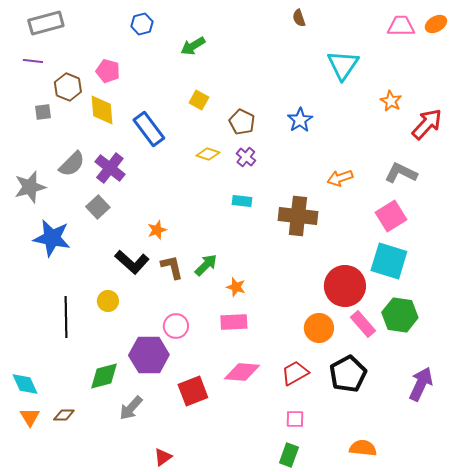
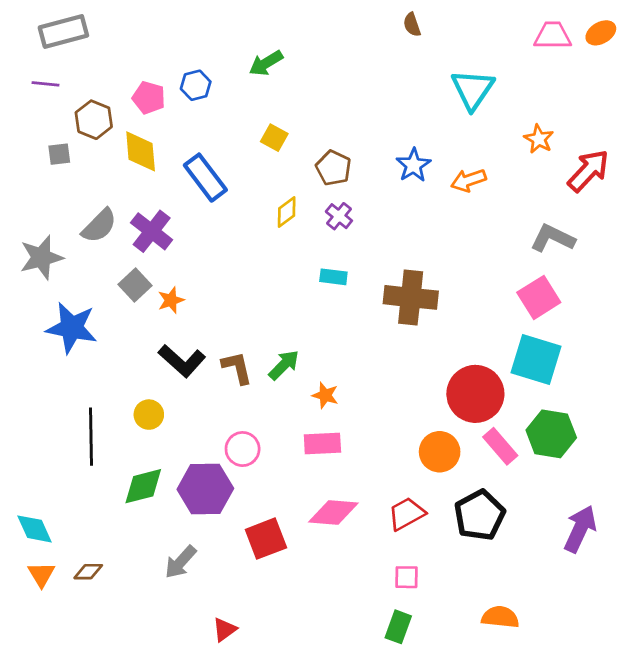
blue hexagon: (142, 24) -> (196, 85), moved
yellow diamond: (208, 154) -> (287, 212), turned -55
orange arrow: (340, 178) -> (469, 180), moved
orange star: (157, 230) -> (171, 300), moved
green diamond: (104, 376) -> (143, 486), moved

